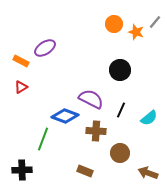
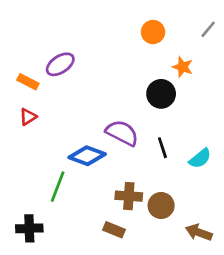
orange star: (136, 32) -> (183, 67), moved
black line: (121, 110) -> (162, 148), turned -42
brown cross: (96, 131) -> (129, 196), moved

